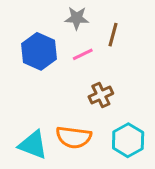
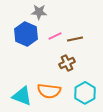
gray star: (77, 18) -> (39, 12), moved
brown line: (113, 35) -> (75, 39), moved, turned 63

